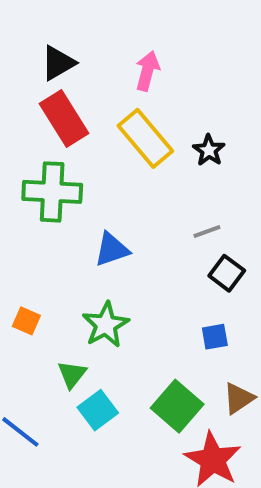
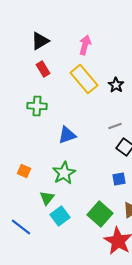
red rectangle: (64, 118) -> (43, 69), size x0.6
green cross: (52, 192) -> (37, 106), size x0.7

